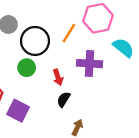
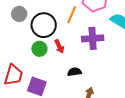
red arrow: (58, 77) -> (59, 46), moved
black semicircle: (64, 99) -> (74, 72), turned 56

